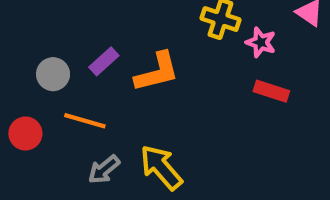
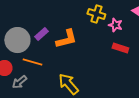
gray circle: (53, 74) -> (17, 40), size x1.6
gray arrow: (104, 170) -> (19, 82), moved

